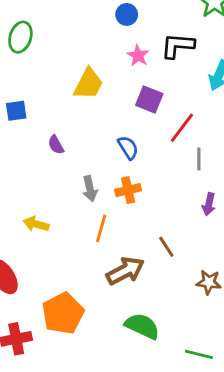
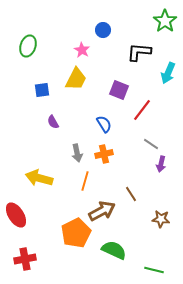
pink star: (138, 56) -> (82, 50), moved
blue square: (16, 111) -> (42, 90), moved
gray line: (199, 159) -> (151, 144), moved, turned -56
yellow arrow: (36, 224) -> (39, 178), size x1.5
orange pentagon: (63, 313) -> (76, 233), moved

